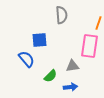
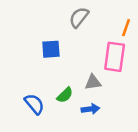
gray semicircle: (61, 15) -> (79, 17), turned -138
blue semicircle: (26, 59) -> (34, 104), moved

